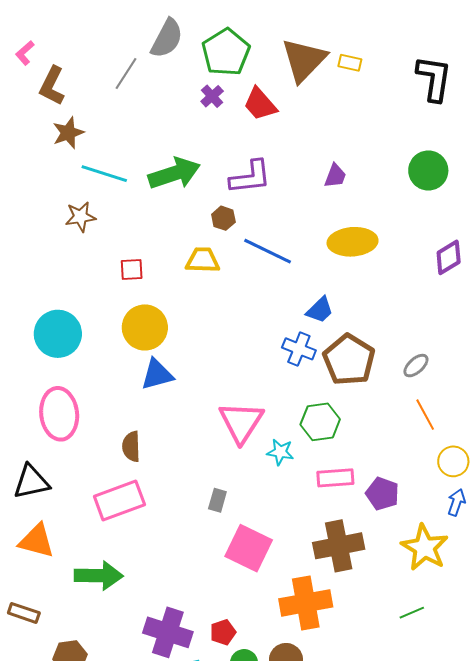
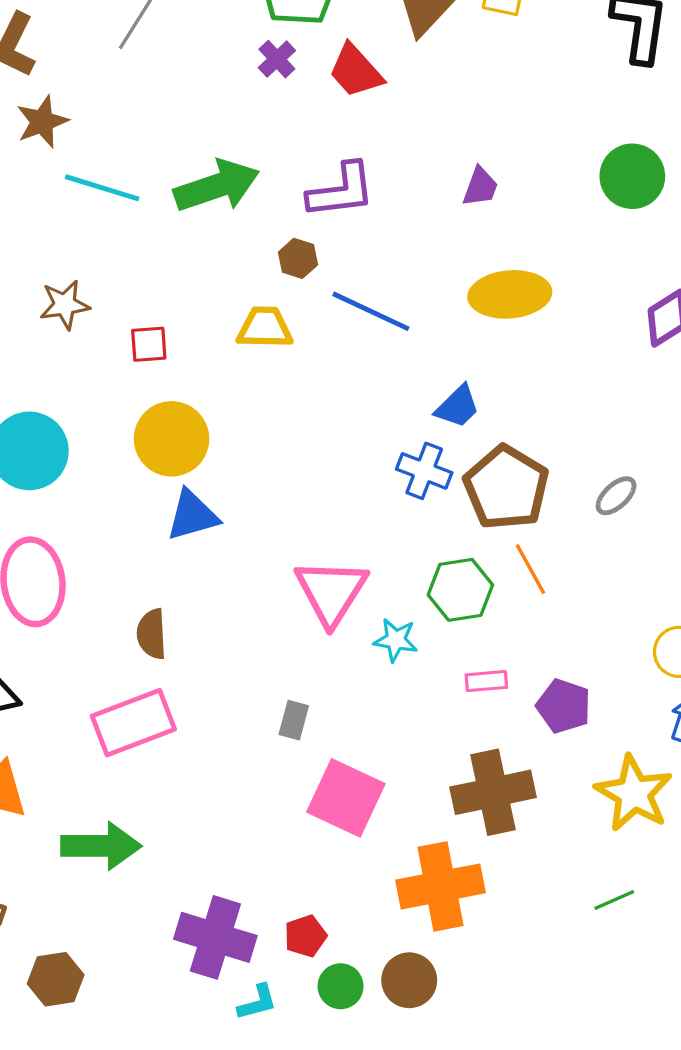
brown star: (80, 217) -> (65, 305), moved
orange line: (425, 415) -> (530, 569), moved
pink rectangle: (335, 478) -> (486, 681), size x0.7

